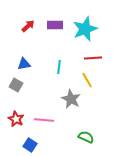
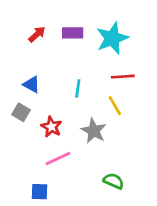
blue triangle: (24, 64) -> (32, 84), turned 40
red star: (16, 119) -> (51, 127), moved
pink line: (44, 120) -> (58, 159), turned -30
blue square: (30, 145) -> (40, 192), turned -32

